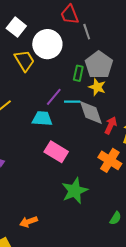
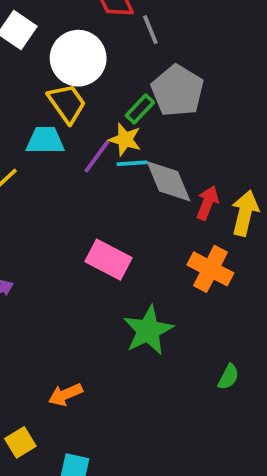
yellow trapezoid: (24, 61) -> (67, 103), moved
green rectangle: (78, 73) -> (140, 109), turned 35
yellow star: (97, 87) -> (125, 139), moved
cyan trapezoid: (42, 119) -> (45, 140), moved

